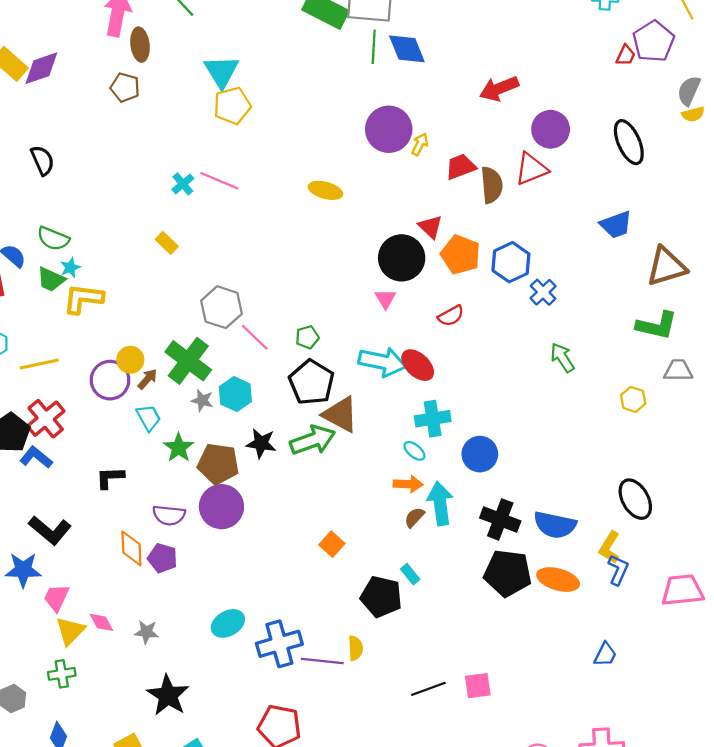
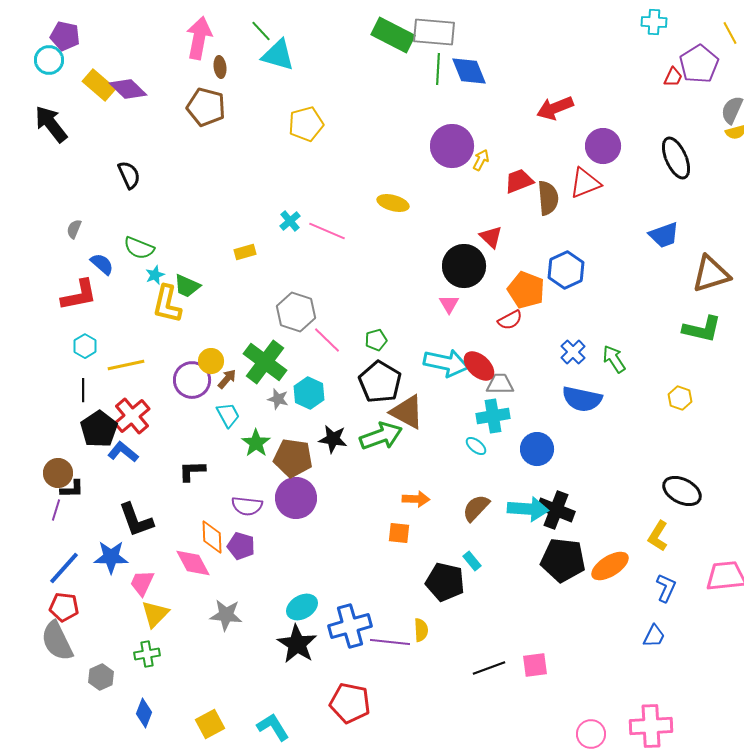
brown ellipse: (140, 45) -> (220, 67), size x0.7
purple diamond: (41, 68) -> (128, 89), turned 63
cyan triangle: (221, 71) -> (278, 55), moved, turned -42
brown pentagon: (125, 87) -> (206, 107), size x1.4
pink line: (219, 181) -> (327, 231), moved
cyan cross: (183, 184) -> (290, 221), moved
yellow rectangle: (167, 243) -> (245, 252), turned -60
orange pentagon: (461, 255) -> (526, 290), moved
green trapezoid: (51, 279) -> (187, 286), moved
blue cross: (543, 292) -> (573, 352), moved
yellow L-shape: (83, 299) -> (167, 304), turned -84
gray trapezoid: (678, 370) -> (500, 384), moved
orange arrow: (408, 484) -> (416, 499), moved
black ellipse: (635, 499) -> (682, 491), turned -33
cyan arrow: (440, 503) -> (528, 509), moved, turned 102
brown semicircle: (414, 517) -> (476, 508), size x1.4
blue semicircle: (555, 525) -> (582, 399), moved
black L-shape: (50, 530) -> (136, 520), turned 30
orange square: (332, 544) -> (399, 533), turned -35
blue L-shape: (618, 570) -> (666, 588), moved
orange ellipse: (558, 580) -> (610, 566), turned -48
pink diamond: (101, 622) -> (193, 563), moved, size x1.5
gray star: (146, 632) -> (226, 615), size x1.4
black star: (168, 695) -> (297, 644), moved

